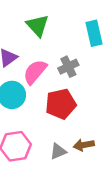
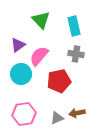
cyan rectangle: (94, 33) -> (74, 26), moved
gray cross: (68, 67) -> (76, 54), moved, turned 35

